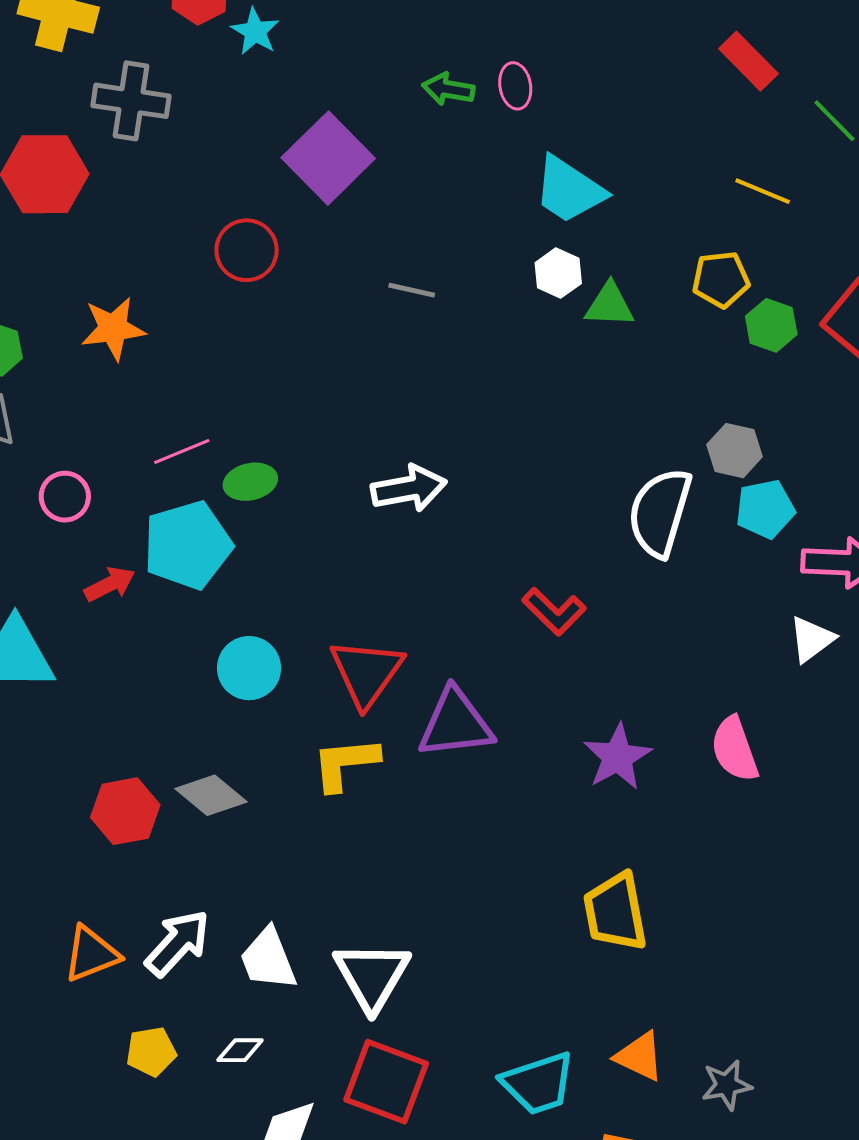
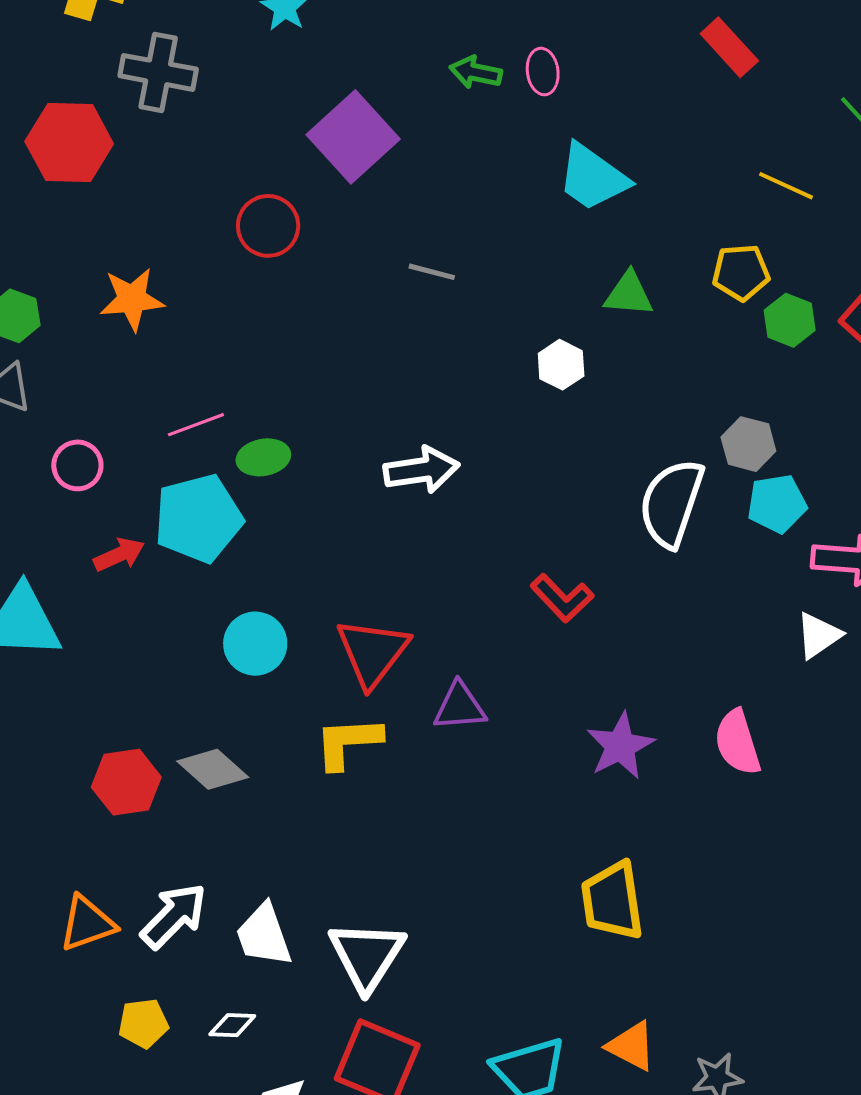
red rectangle: (748, 61) -> (729, 47), moved
white hexagon: (558, 273) -> (561, 365), moved
purple triangle: (456, 724) -> (460, 707), size x0.7

